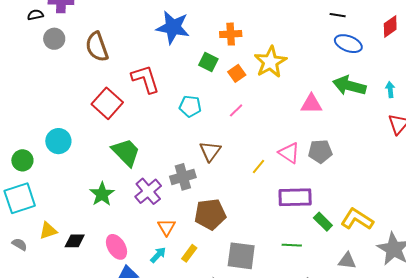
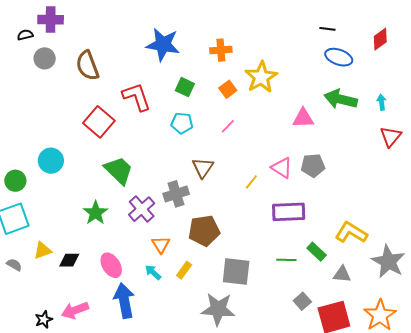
green square: (208, 62) -> (185, 87), moved
green rectangle: (323, 222) -> (317, 252), moved
cyan arrow: (158, 255) -> (153, 272), turned -90

